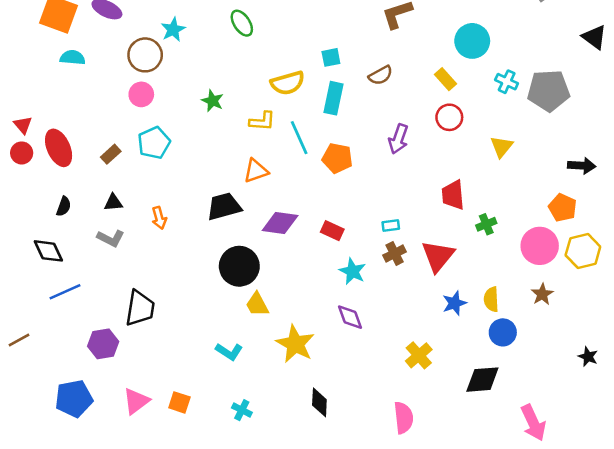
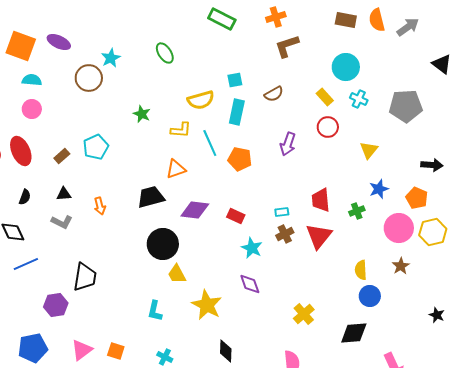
cyan cross: (507, 82) -> (359, 99), moved
pink circle: (141, 94) -> (32, 109), moved
red trapezoid: (453, 195) -> (321, 200), moved
blue star: (454, 303) -> (379, 189), moved
cyan L-shape: (229, 352) -> (155, 311), turned 70

